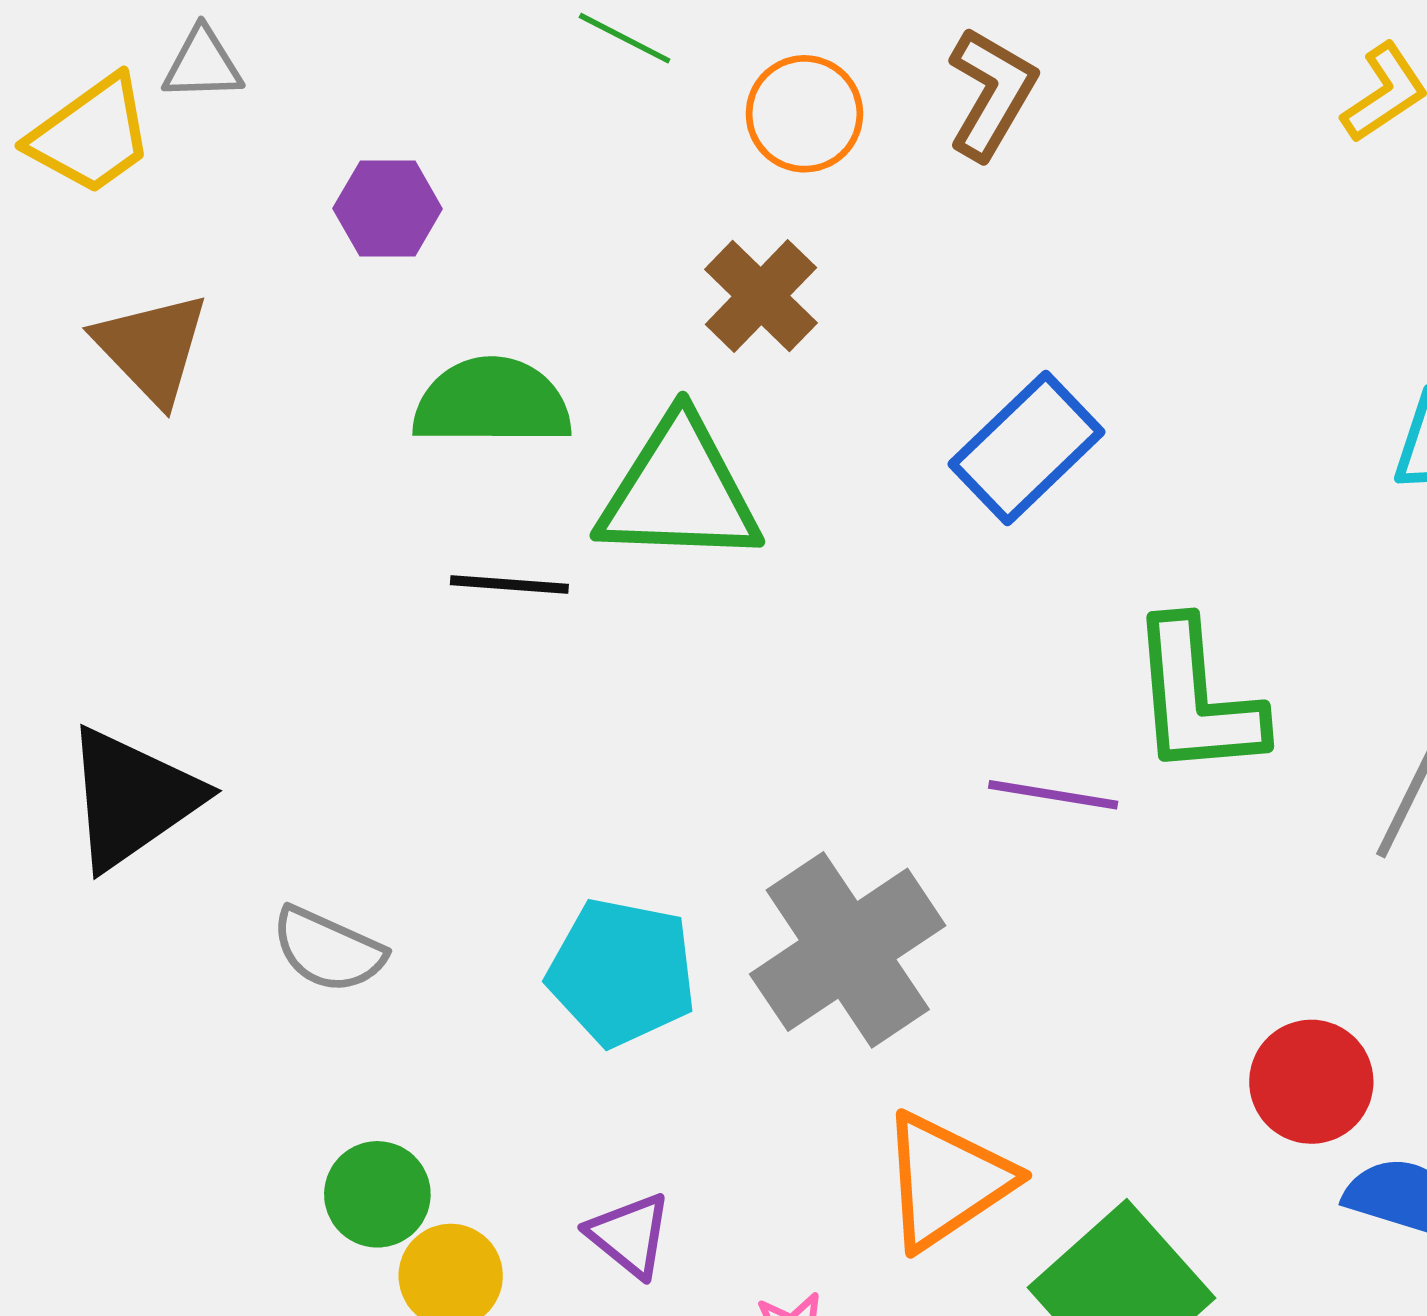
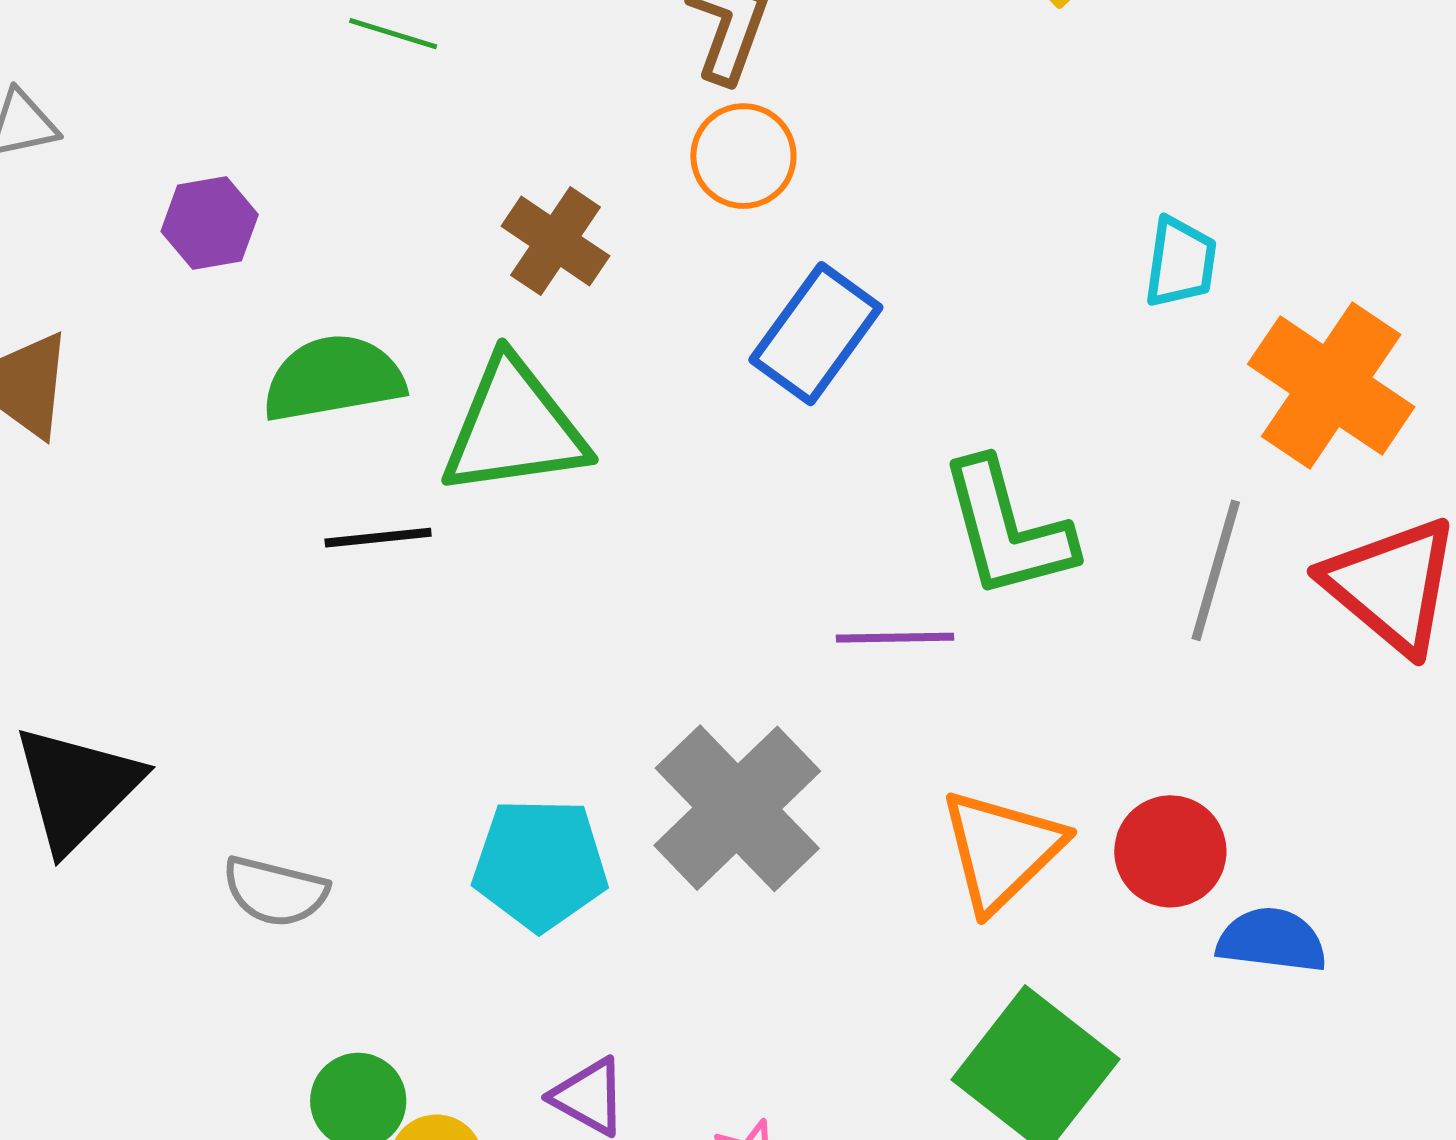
orange circle: (804, 114) -> (743, 156), moved
orange triangle: (946, 1181) -> (1002, 850), moved

